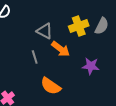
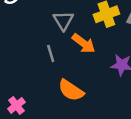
gray triangle: (45, 31) -> (63, 21), turned 30

